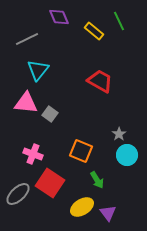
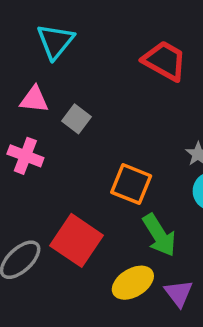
pink triangle: (26, 103) -> (34, 99), size x0.7
pink cross: (33, 154) -> (25, 156), moved
green arrow: (97, 180) -> (159, 235), size x1.4

